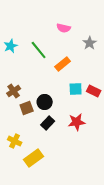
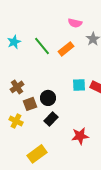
pink semicircle: (64, 28) -> (75, 23), moved
orange rectangle: (63, 64) -> (66, 49), moved
red star: (77, 122) -> (80, 136), moved
yellow cross: (15, 141) -> (16, 121), moved

